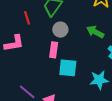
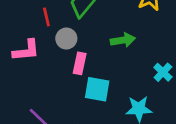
gray circle: (60, 30) -> (66, 39), moved
green arrow: (95, 32) -> (123, 40), moved, turned 138

